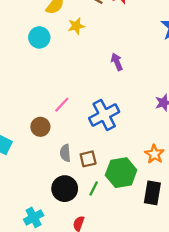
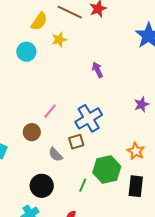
gray semicircle: (65, 153) -> (56, 155), turned -35
brown square: (88, 159) -> (76, 142), moved
black circle: (65, 189) -> (42, 186), moved

